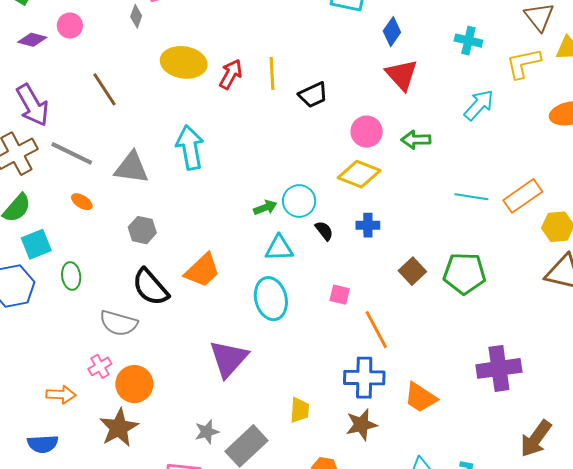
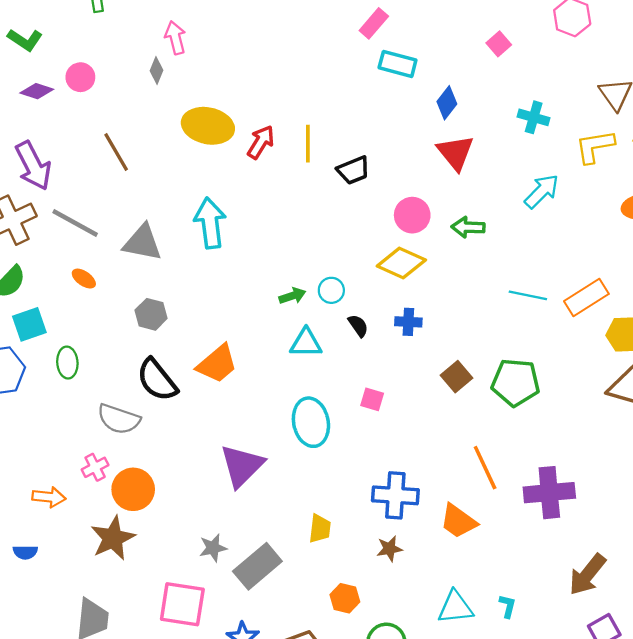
cyan circle: (299, 201) -> (331, 290), size x0.7
cyan ellipse: (271, 299) -> (311, 422), moved
orange line: (376, 330) -> (485, 468), moved
brown star: (361, 425) -> (389, 549), size x0.7
blue semicircle: (43, 444) -> (25, 552), size x0.7

